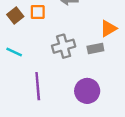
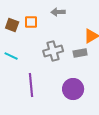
brown square: (15, 16) -> (12, 25), turned -32

